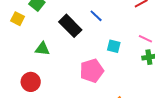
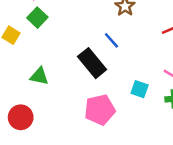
black rectangle: (70, 26) -> (92, 63), moved
cyan square: (114, 46) -> (140, 89), moved

